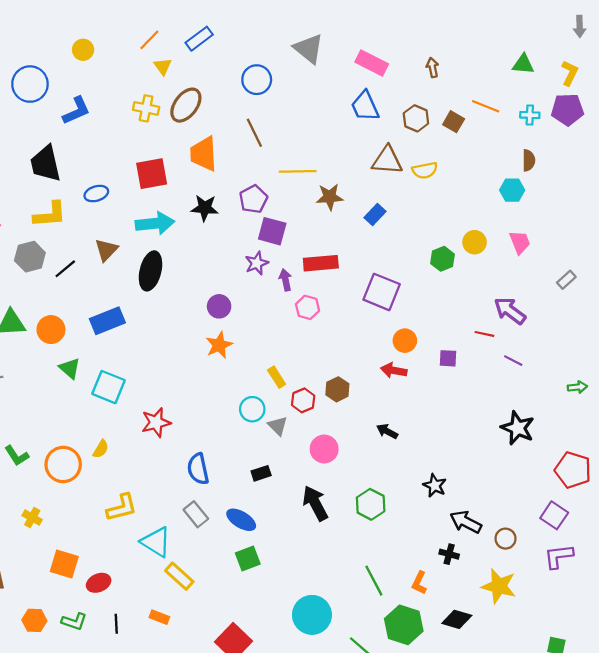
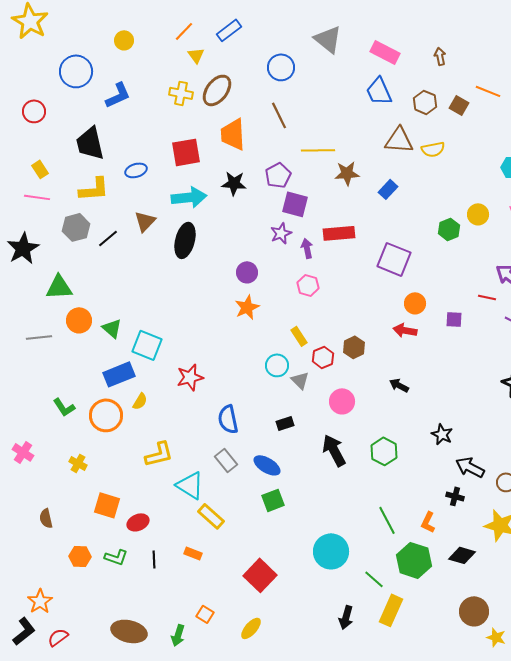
pink hexagon: (308, 307) -> (308, 285), moved
blue rectangle: (107, 321) -> (119, 374), moved
orange circle: (51, 330) -> (79, 320), moved

